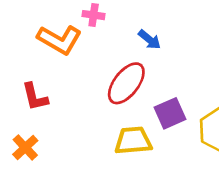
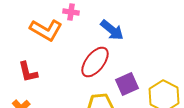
blue arrow: (150, 40) -> (112, 30), size x1.4

